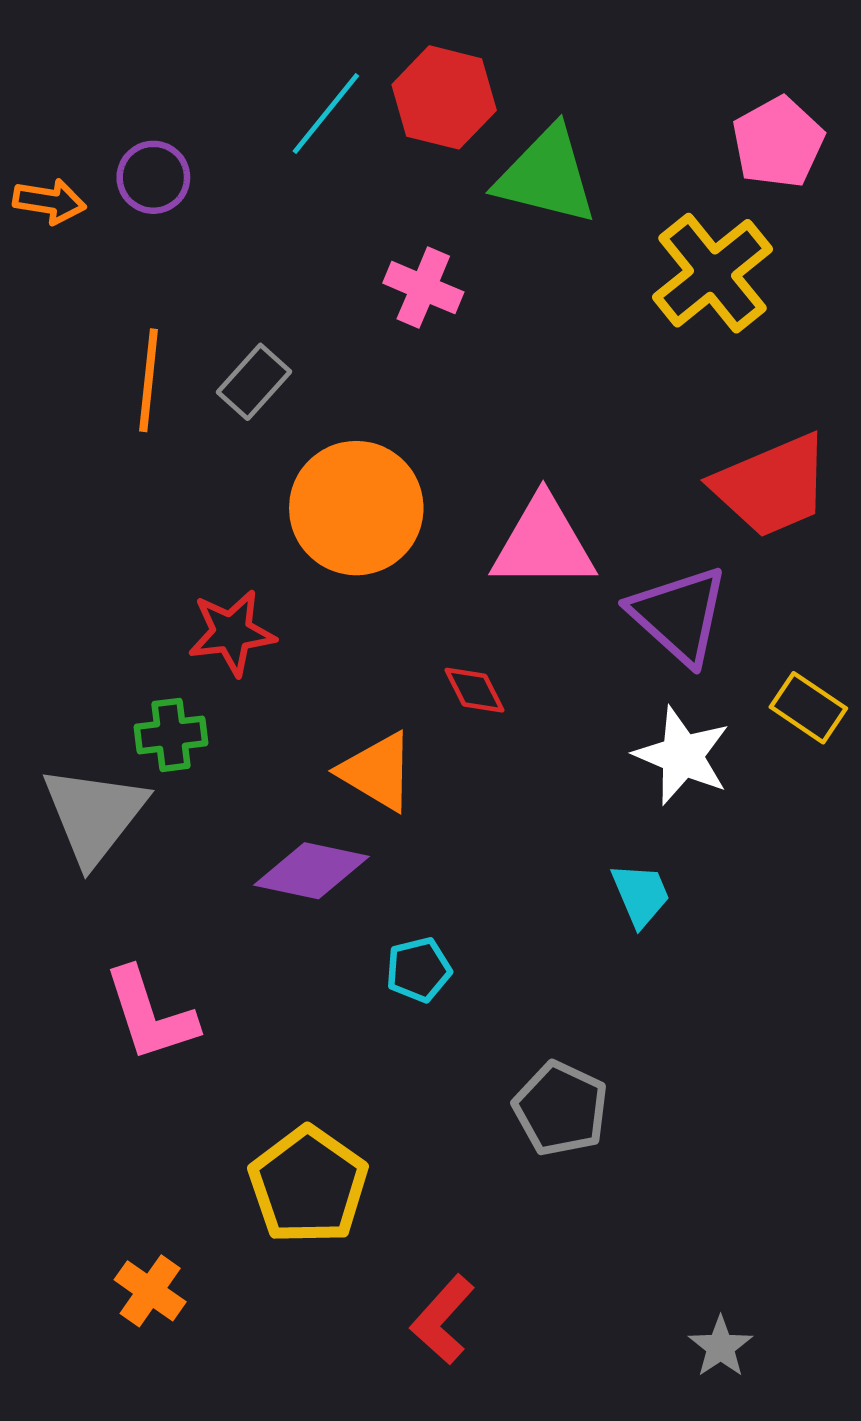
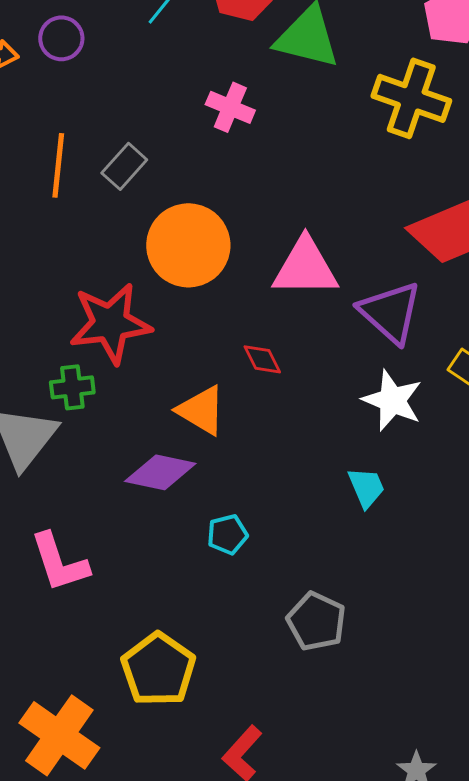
yellow cross: (713, 273) -> (411, 98), turned -32
red star: (232, 633) -> (110, 323), size x1.5
orange cross: (150, 1291) -> (59, 735), size x1.8

